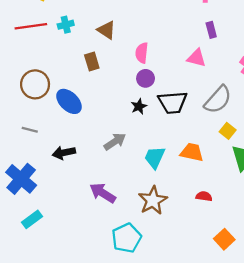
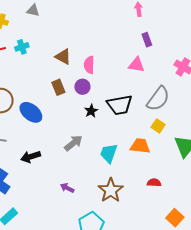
brown triangle: (107, 30) -> (63, 57), moved
brown rectangle: (92, 62) -> (58, 87), moved
purple circle: (146, 78) -> (82, 87), moved
yellow square: (228, 131) -> (158, 126), moved
purple arrow: (103, 193) -> (67, 188), size x0.6

